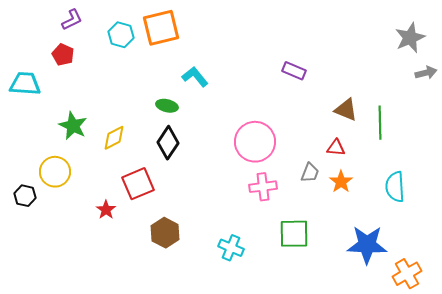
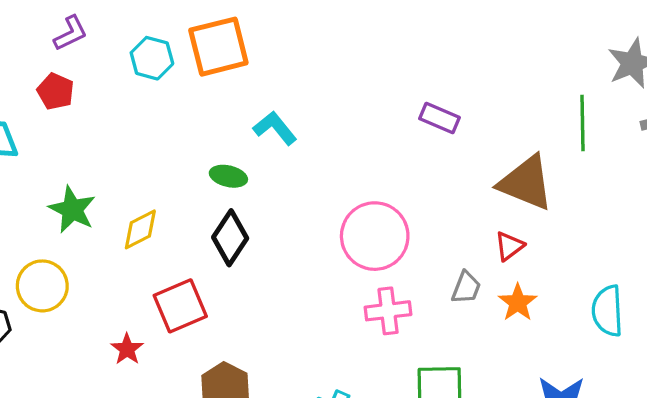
brown triangle: (346, 110) -> (526, 183), size x1.5
green line: (380, 123) -> (583, 123), moved
red triangle: (336, 148) -> (509, 246), turned -42

